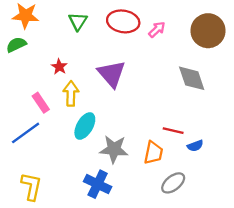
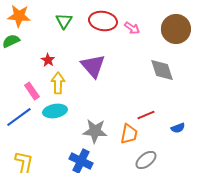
pink arrow: (157, 30) -> (132, 28), turned 77
cyan ellipse: (85, 126) -> (55, 111), moved, turned 50
red line: (173, 131) -> (146, 115), turned -36
blue semicircle: (195, 146) -> (178, 128), moved

